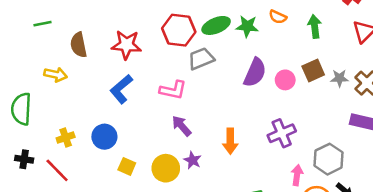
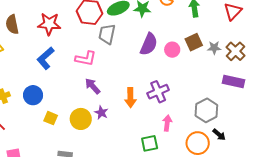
gray trapezoid: (201, 59) -> (107, 34), turned -55
purple cross: (282, 133) -> (158, 92), moved
pink arrow: (297, 175) -> (167, 123), moved

